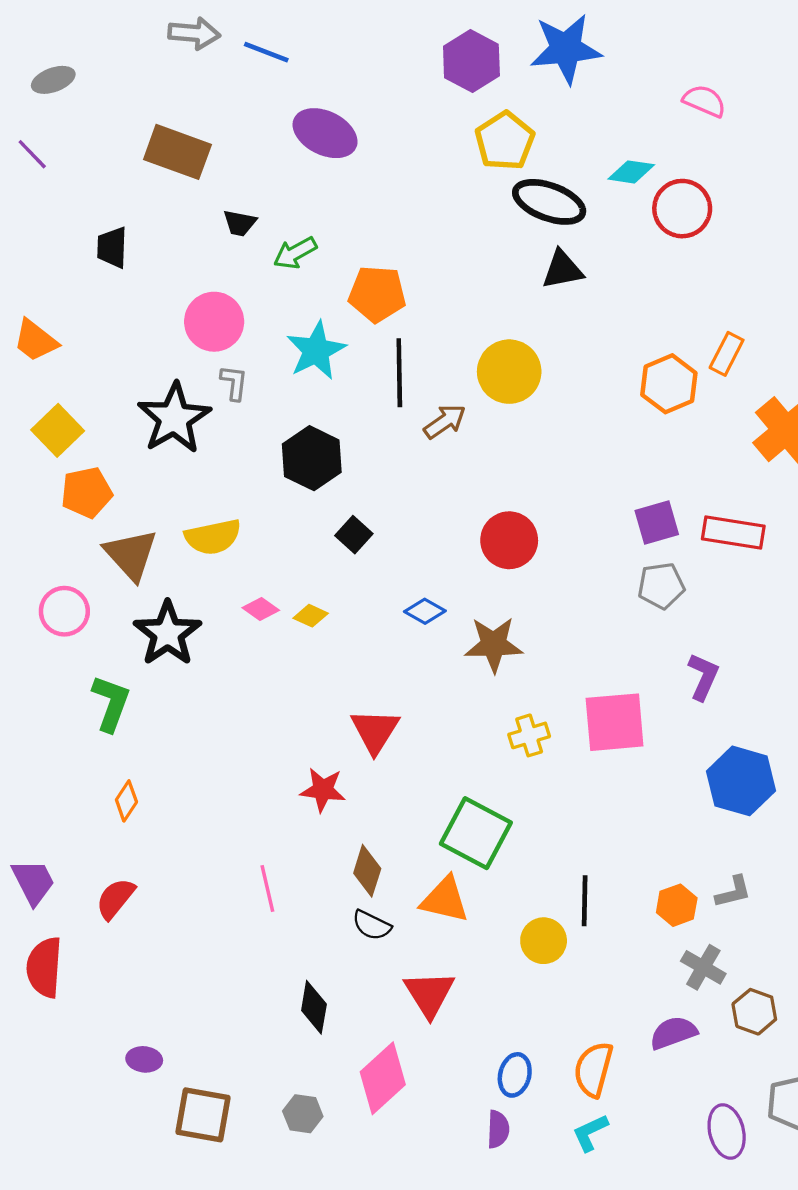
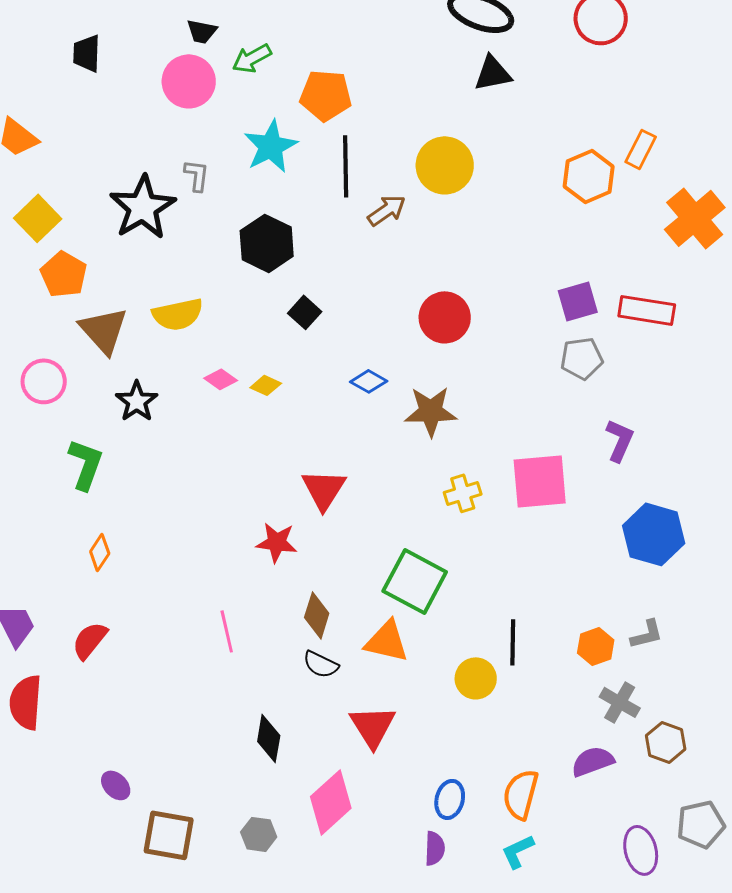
pink circle: (214, 322) -> (189, 81), moved
orange pentagon: (87, 493) -> (64, 274), turned -30
black star: (168, 633) -> (137, 401), size x0.7
purple ellipse: (144, 1059) -> (116, 785), turned 40

